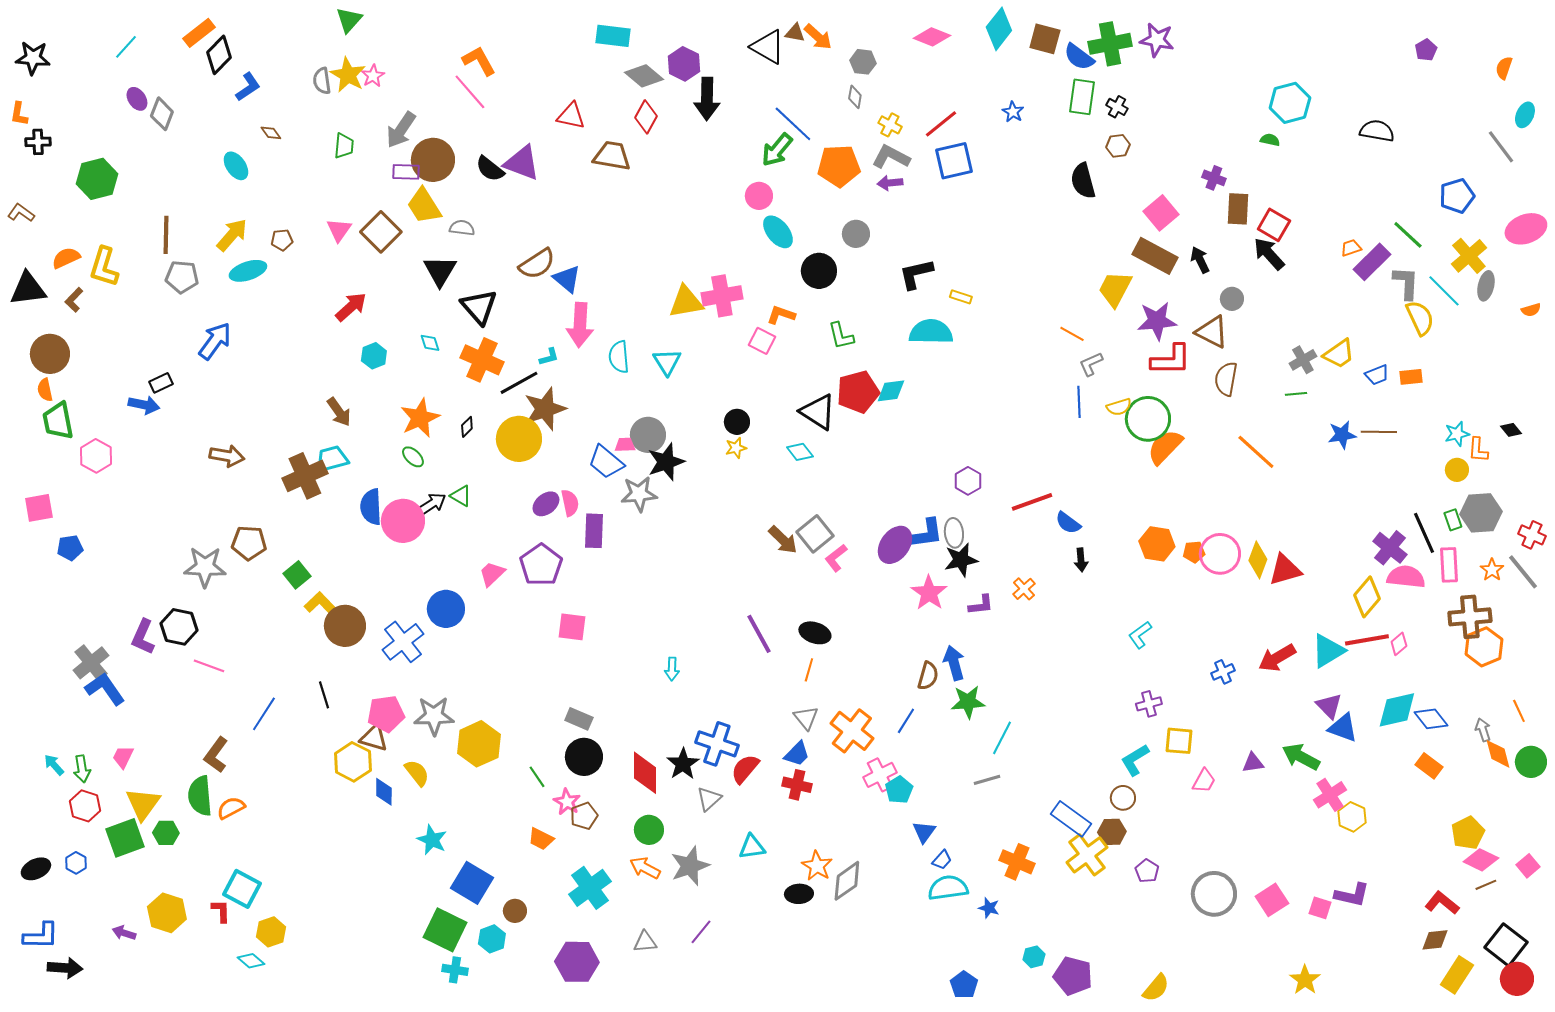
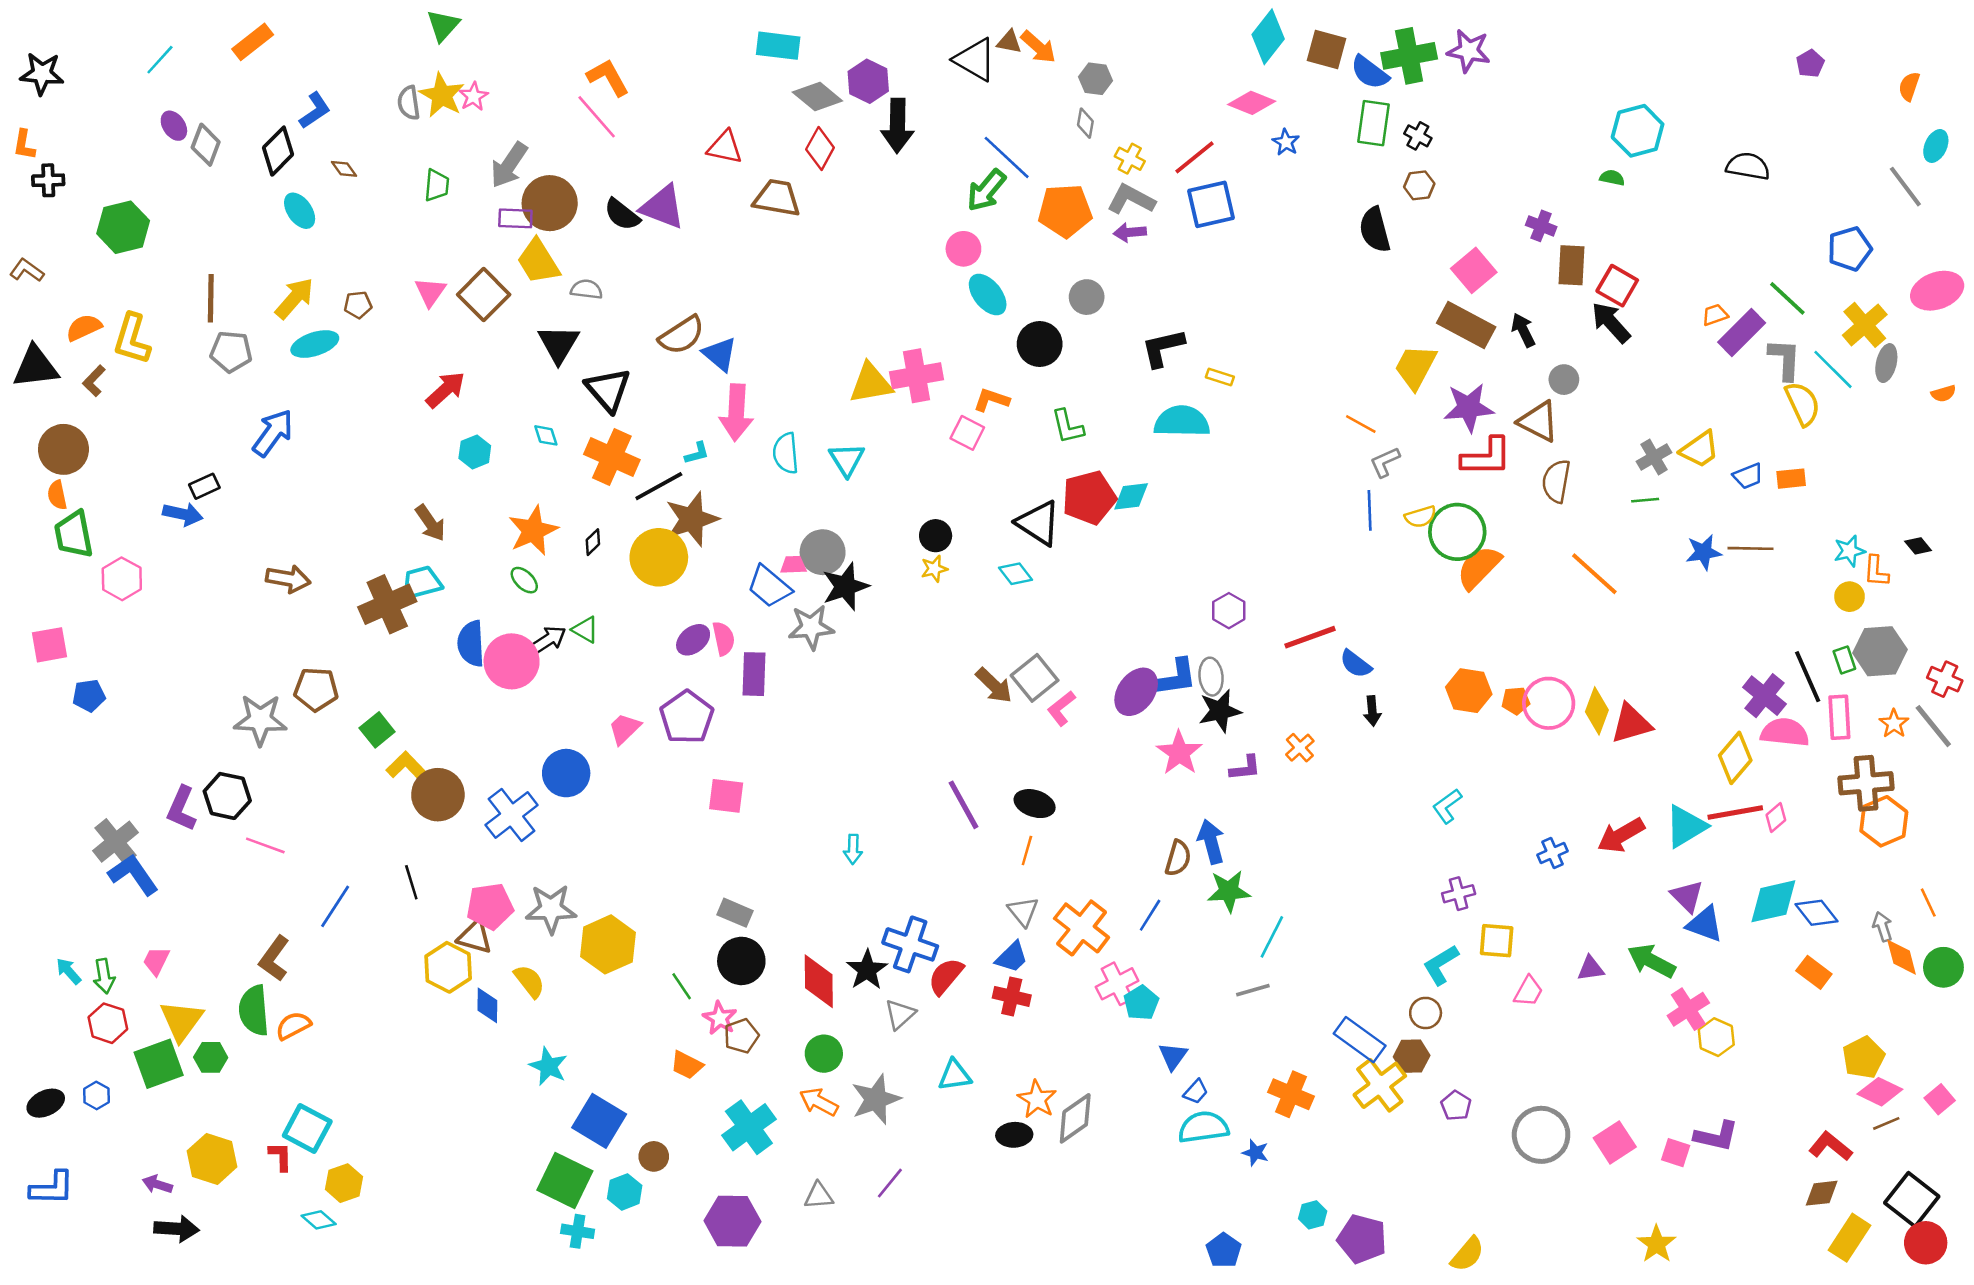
pink diamond: (932, 37) -> (1252, 103), moved
black diamond: (219, 55) -> (278, 151), moved
black arrow: (65, 968) -> (176, 1229), moved

